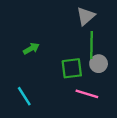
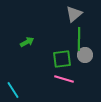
pink line: (87, 94) -> (64, 79), moved
cyan line: (24, 96) -> (13, 90), moved

